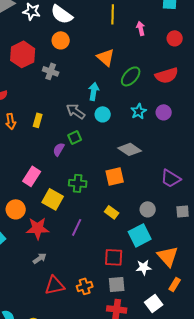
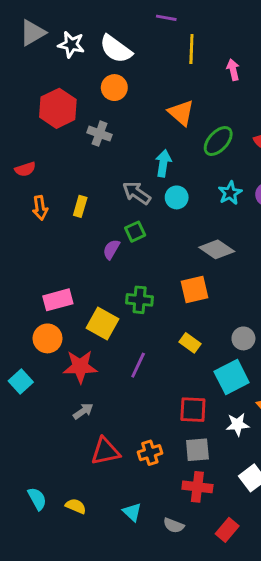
pink rectangle: (32, 176) -> (58, 300), moved, turned 42

